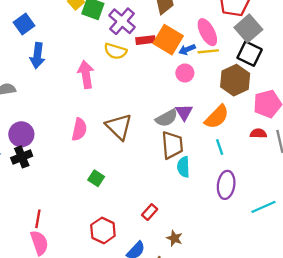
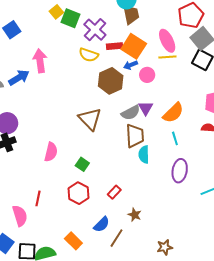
blue arrow: (187, 50) -> (131, 65), moved
blue arrow: (37, 56) -> (19, 78), moved, turned -130
pink arrow: (86, 74) -> (40, 61), moved
brown hexagon: (235, 80) -> (111, 81), moved
pink semicircle: (79, 129) -> (51, 152), moved
green square: (96, 178) -> (82, 164), moved
red line: (38, 219) -> (38, 198), moved
red hexagon: (103, 230) -> (78, 193), moved

